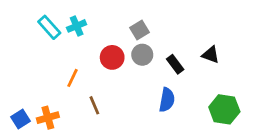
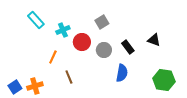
cyan cross: (77, 26) -> (63, 30), moved
gray circle: (142, 55) -> (104, 50), moved

